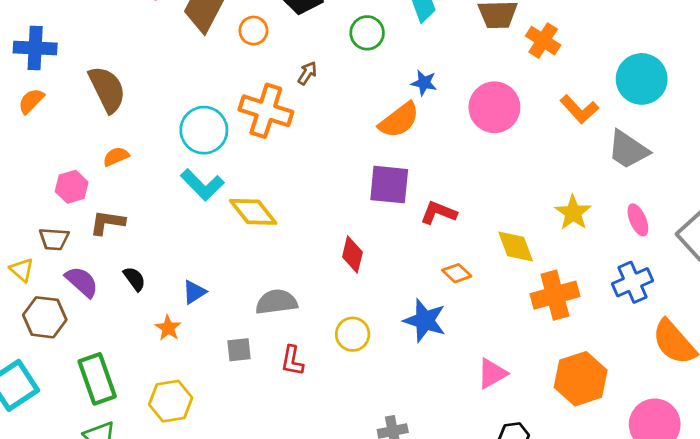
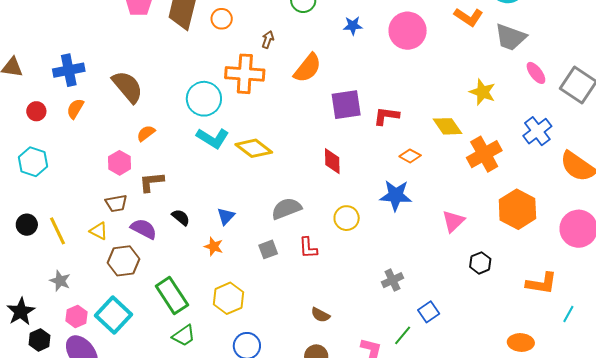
orange semicircle: (399, 120) -> (308, 68), moved
pink ellipse: (638, 220) -> (536, 73), moved

